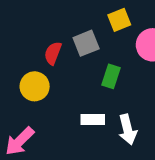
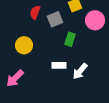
red semicircle: (53, 53) -> (35, 12), moved
white arrow: (128, 130) -> (80, 71), turned 54

